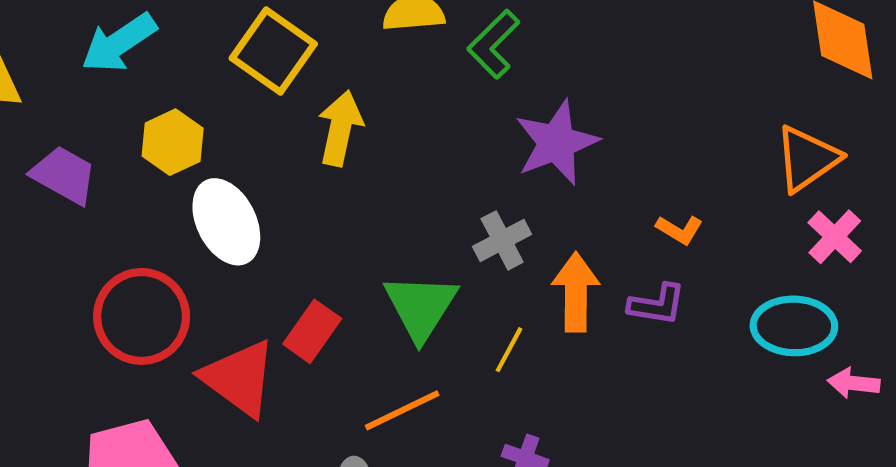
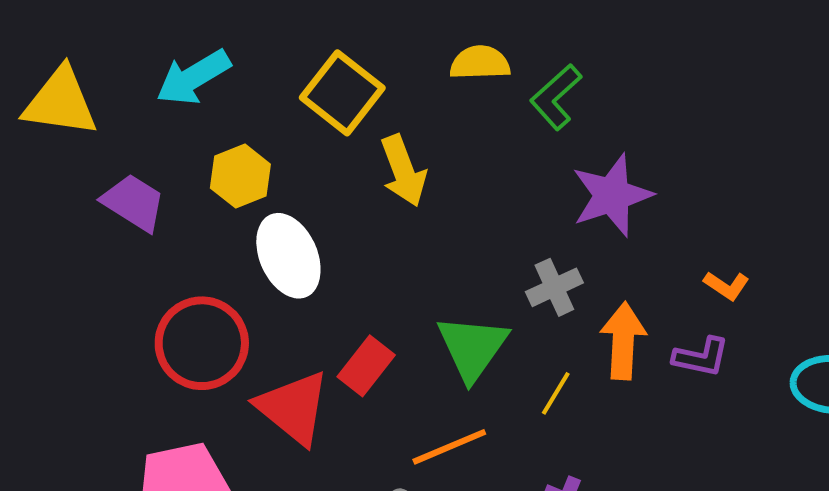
yellow arrow: (340, 128) -> (403, 171), turned 144

